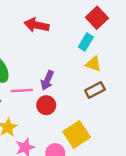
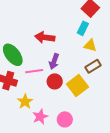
red arrow: (36, 25) -> (45, 37), moved
yellow square: (77, 134) -> (77, 86), moved

